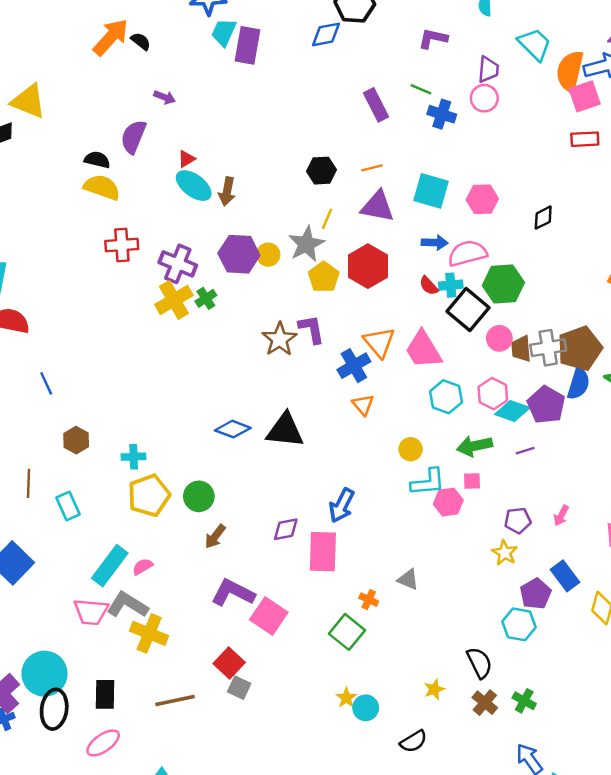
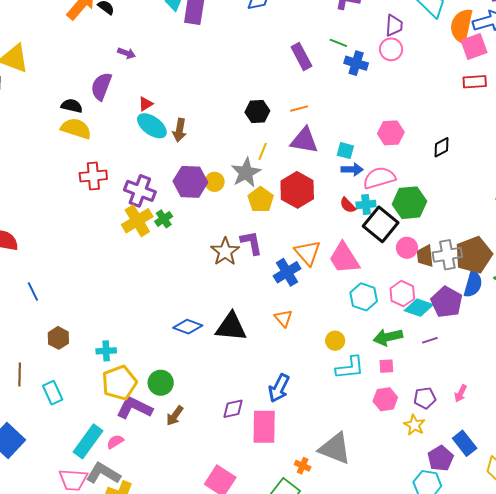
cyan square: (431, 191) -> (345, 151), moved, size x0.6
orange triangle: (363, 405) -> (283, 318), moved
pink hexagon: (448, 502) -> (385, 399), moved
gray triangle: (408, 579) -> (335, 448), size x1.8
purple L-shape: (233, 593) -> (134, 408), moved

